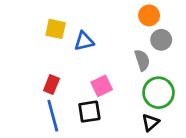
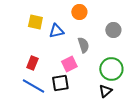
orange circle: (149, 15) -> (79, 12), moved
gray semicircle: (142, 60) -> (83, 45), moved
blue line: (53, 116) -> (33, 86), turned -45

